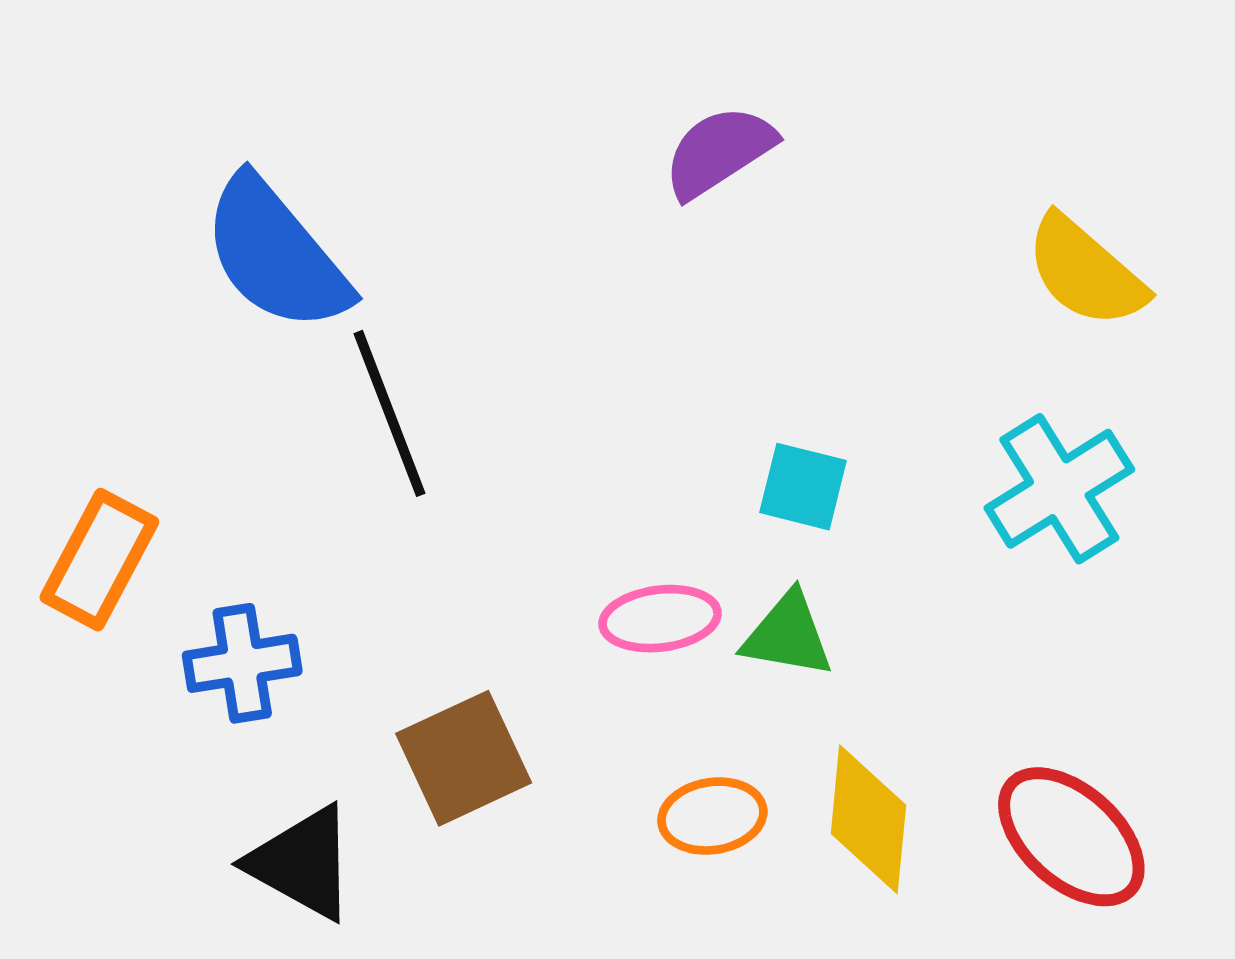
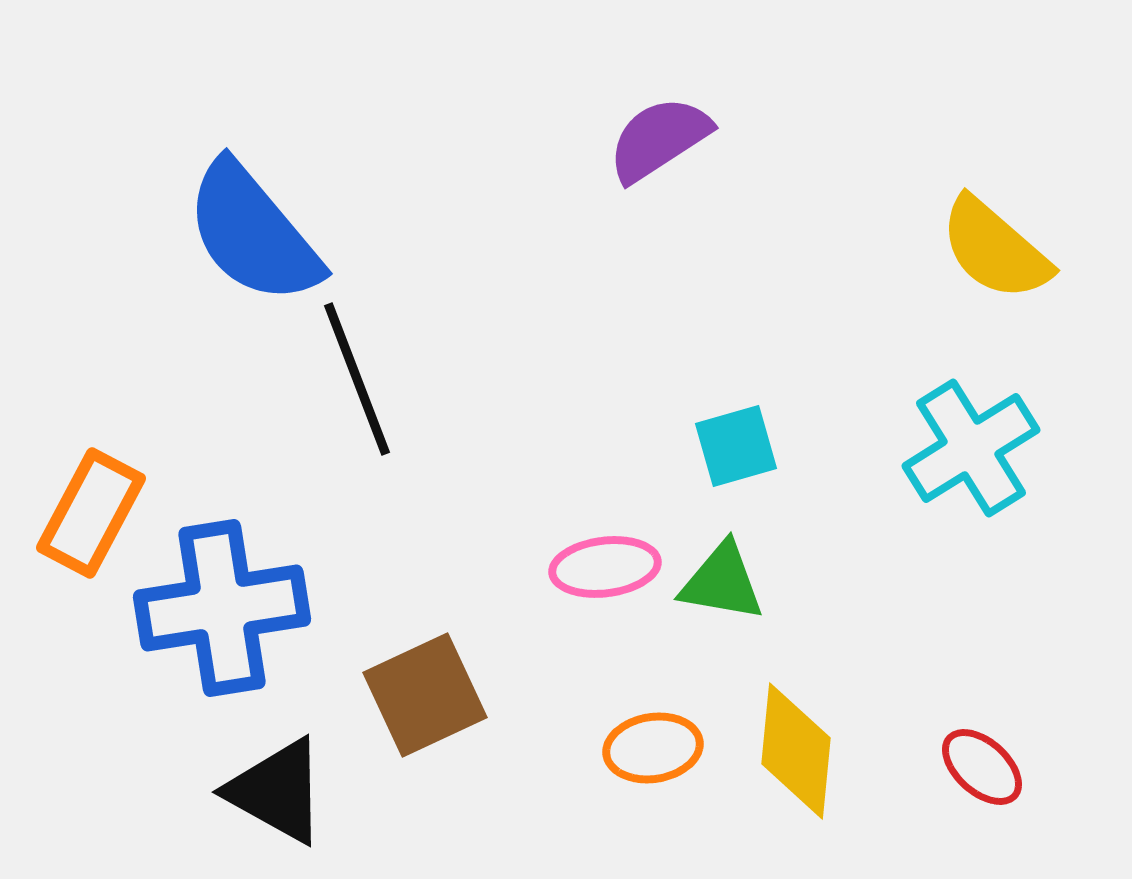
cyan square: (803, 487) -> (736, 446), turned -30
blue cross: (242, 663) -> (222, 608), size x1.6
red ellipse: (1071, 837) -> (982, 767), size x0.6

